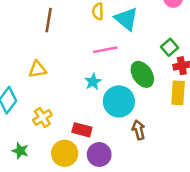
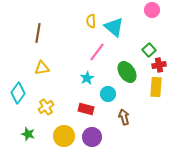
brown line: (49, 20) -> (38, 33), moved
pink line: (105, 50) -> (97, 52), turned -42
cyan circle: (119, 101) -> (108, 94), size x0.6
red rectangle: (82, 130) -> (86, 109), moved

